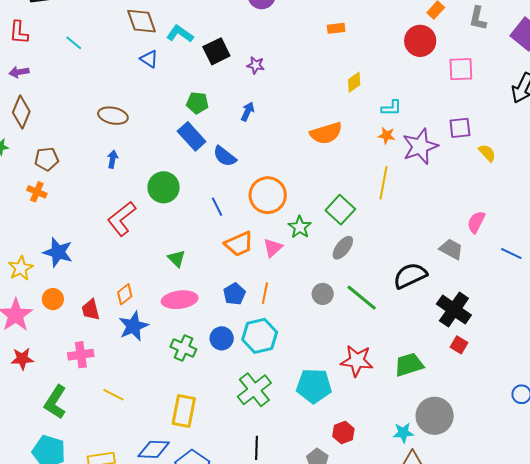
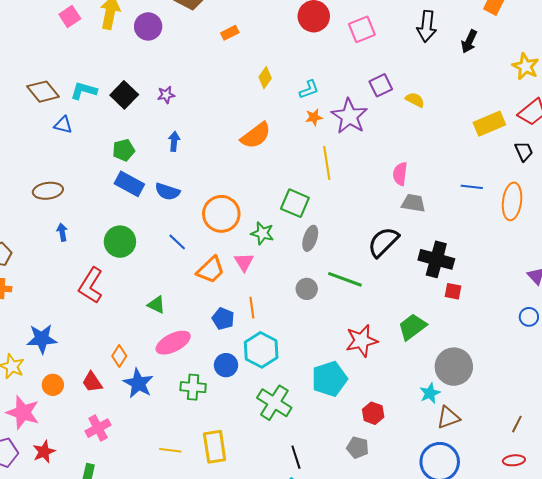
pink semicircle: (476, 222) -> (400, 174), moved
yellow line: (113, 395) -> (170, 450), moved

